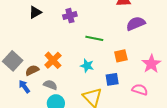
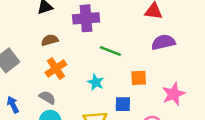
purple cross: (70, 16) -> (86, 18), size x1.5
brown semicircle: (32, 70) -> (50, 40), moved
blue arrow: (24, 86) -> (13, 105), moved

